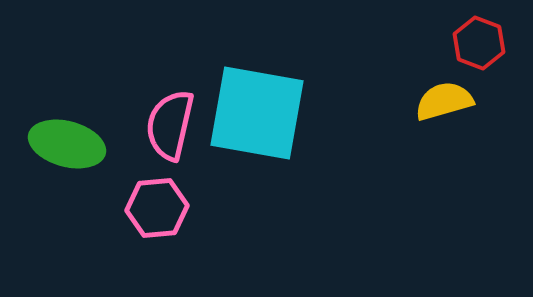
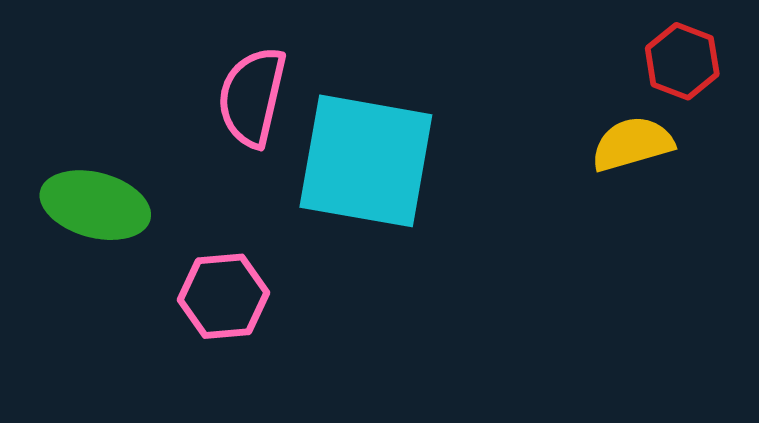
pink semicircle: (170, 125) -> (252, 97), moved

